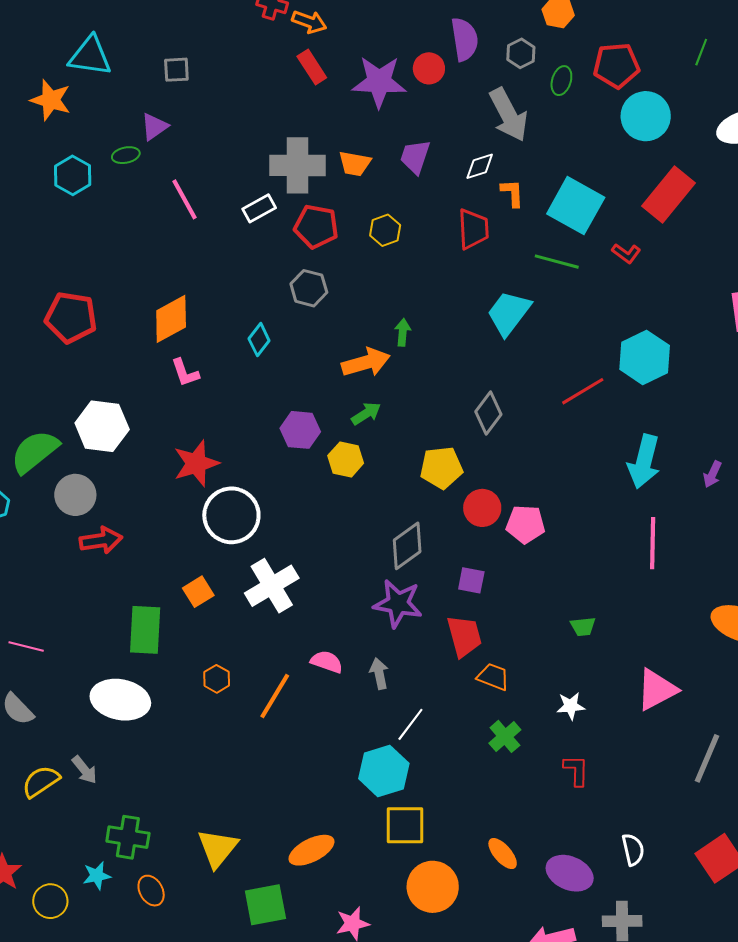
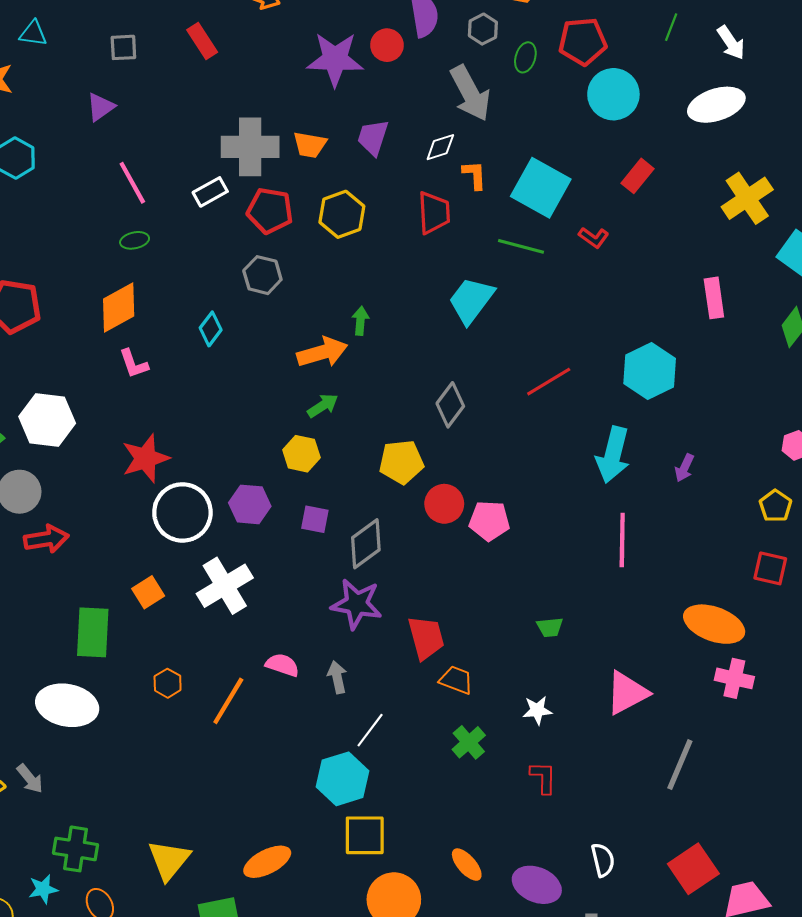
cyan triangle: (90, 56) -> (33, 33), size x0.6
red rectangle: (312, 67) -> (202, 41), moved
green ellipse: (126, 155) -> (135, 240), moved
red rectangle: (668, 195) -> (638, 176), size x0.6
yellow hexagon: (385, 230) -> (342, 214), size x1.4
cyan hexagon: (645, 357) -> (650, 371), moved
purple hexagon: (300, 430) -> (250, 504), moved
purple square: (471, 580) -> (315, 519), moved

